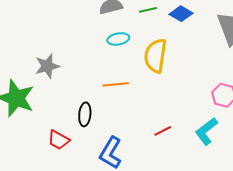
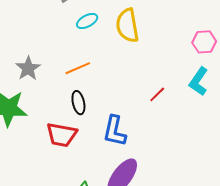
orange line: (116, 84) -> (78, 68), moved
red trapezoid: (59, 140) -> (62, 135), size x1.4

